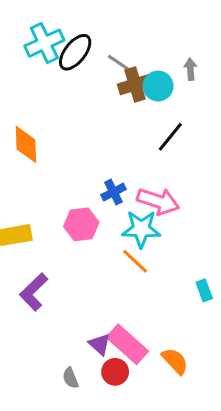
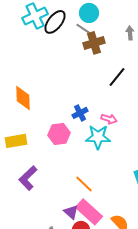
cyan circle: (158, 86) -> (89, 13), moved
orange diamond: (26, 144) -> (23, 98), moved
pink arrow: (158, 201) -> (109, 119), size x0.6
orange line: (135, 261) -> (84, 184), moved

